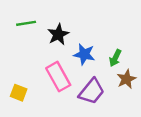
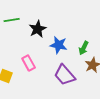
pink rectangle: (58, 77) -> (29, 63), moved, size x0.7
purple trapezoid: (92, 91) -> (65, 75), turned 100

